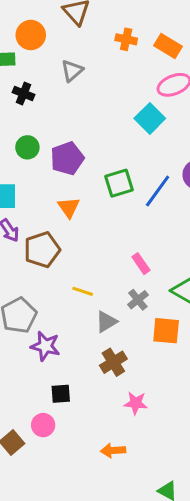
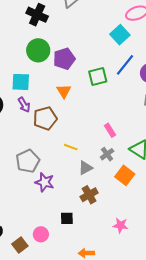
black cross: (23, 94) -> (37, 15), size x1.5
green circle: (27, 147) -> (38, 50), size x1.5
blue line: (158, 191) -> (125, 65), moved
orange square: (166, 331) -> (125, 175), turned 30
black square: (61, 394) -> (67, 218), moved
pink star: (136, 403) -> (120, 225), moved

